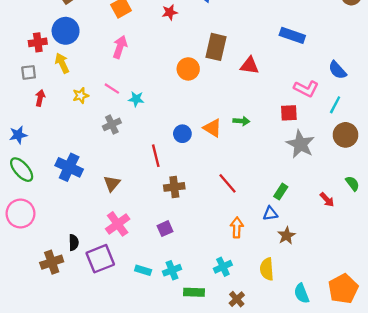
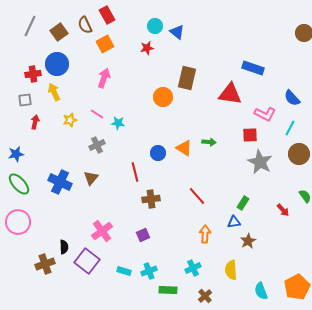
red triangle: (249, 65) -> (230, 94), moved, size x1.4
brown triangle: (112, 183) -> (91, 178), moved
purple square: (100, 259) -> (87, 261), turned -30

